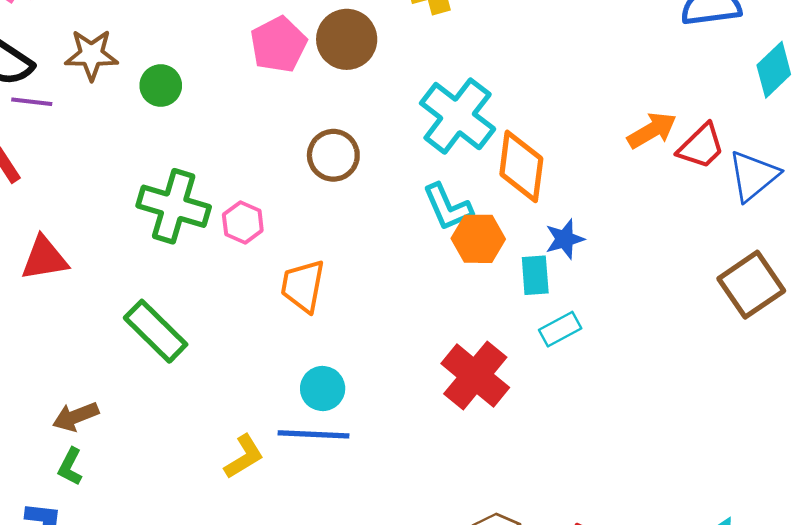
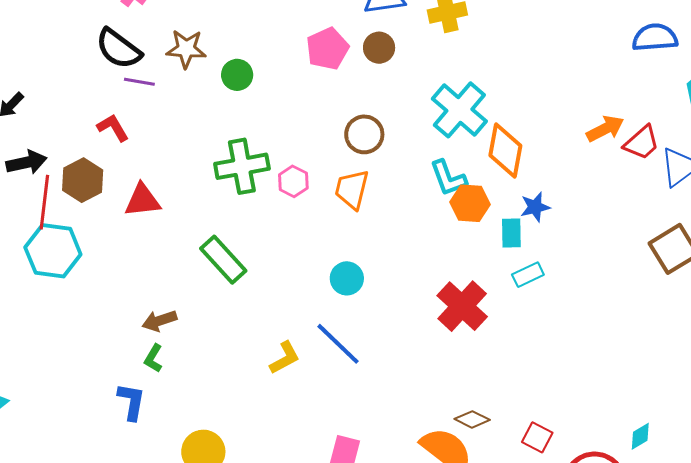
brown circle: (347, 39) -> (379, 48), size x0.7
green cross: (174, 206) -> (242, 166), turned -30
orange trapezoid: (303, 286) -> (352, 189), moved
cyan circle: (323, 389) -> (347, 278), moved
blue line: (314, 434) -> (338, 344), turned 38

